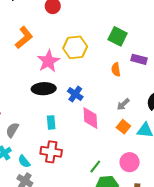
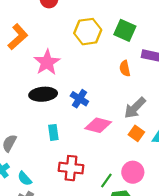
yellow hexagon: (75, 47) -> (88, 32), moved
gray arrow: (123, 104) -> (135, 108), size x1.5
pink diamond: (90, 118) -> (98, 125), turned -70
red cross: (51, 152) -> (71, 168), moved
pink circle: (130, 162) -> (133, 172), moved

